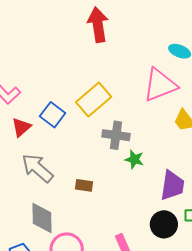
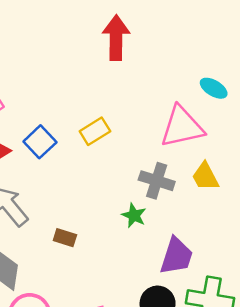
yellow rectangle: (94, 100) -> (95, 131), size x0.7
gray cross: (116, 135) -> (157, 181), moved

